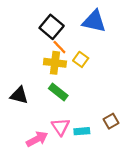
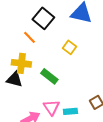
orange line: (59, 47) -> (29, 37), moved
yellow cross: (55, 63) -> (21, 63), moved

